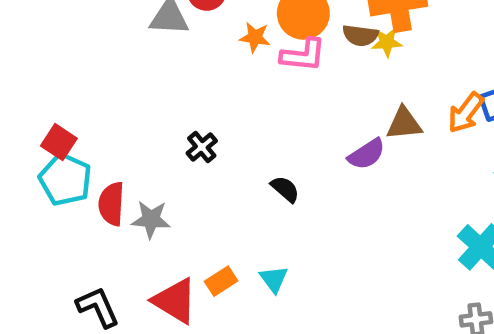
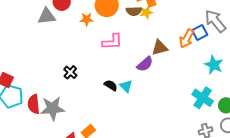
pink L-shape: (303, 55) -> (112, 42), moved
gray star: (151, 219) -> (53, 108), size x1.4
cyan triangle: (274, 279) -> (126, 86), moved

